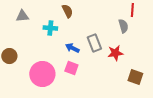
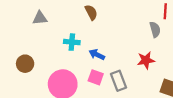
cyan cross: (50, 28) -> (72, 42), moved
gray rectangle: (94, 43) -> (119, 81), moved

